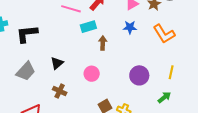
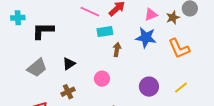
blue star: (130, 27) -> (146, 38), size x1.5
yellow line: (171, 72) -> (181, 87), turned 32
brown cross: (60, 91) -> (68, 92), turned 32

